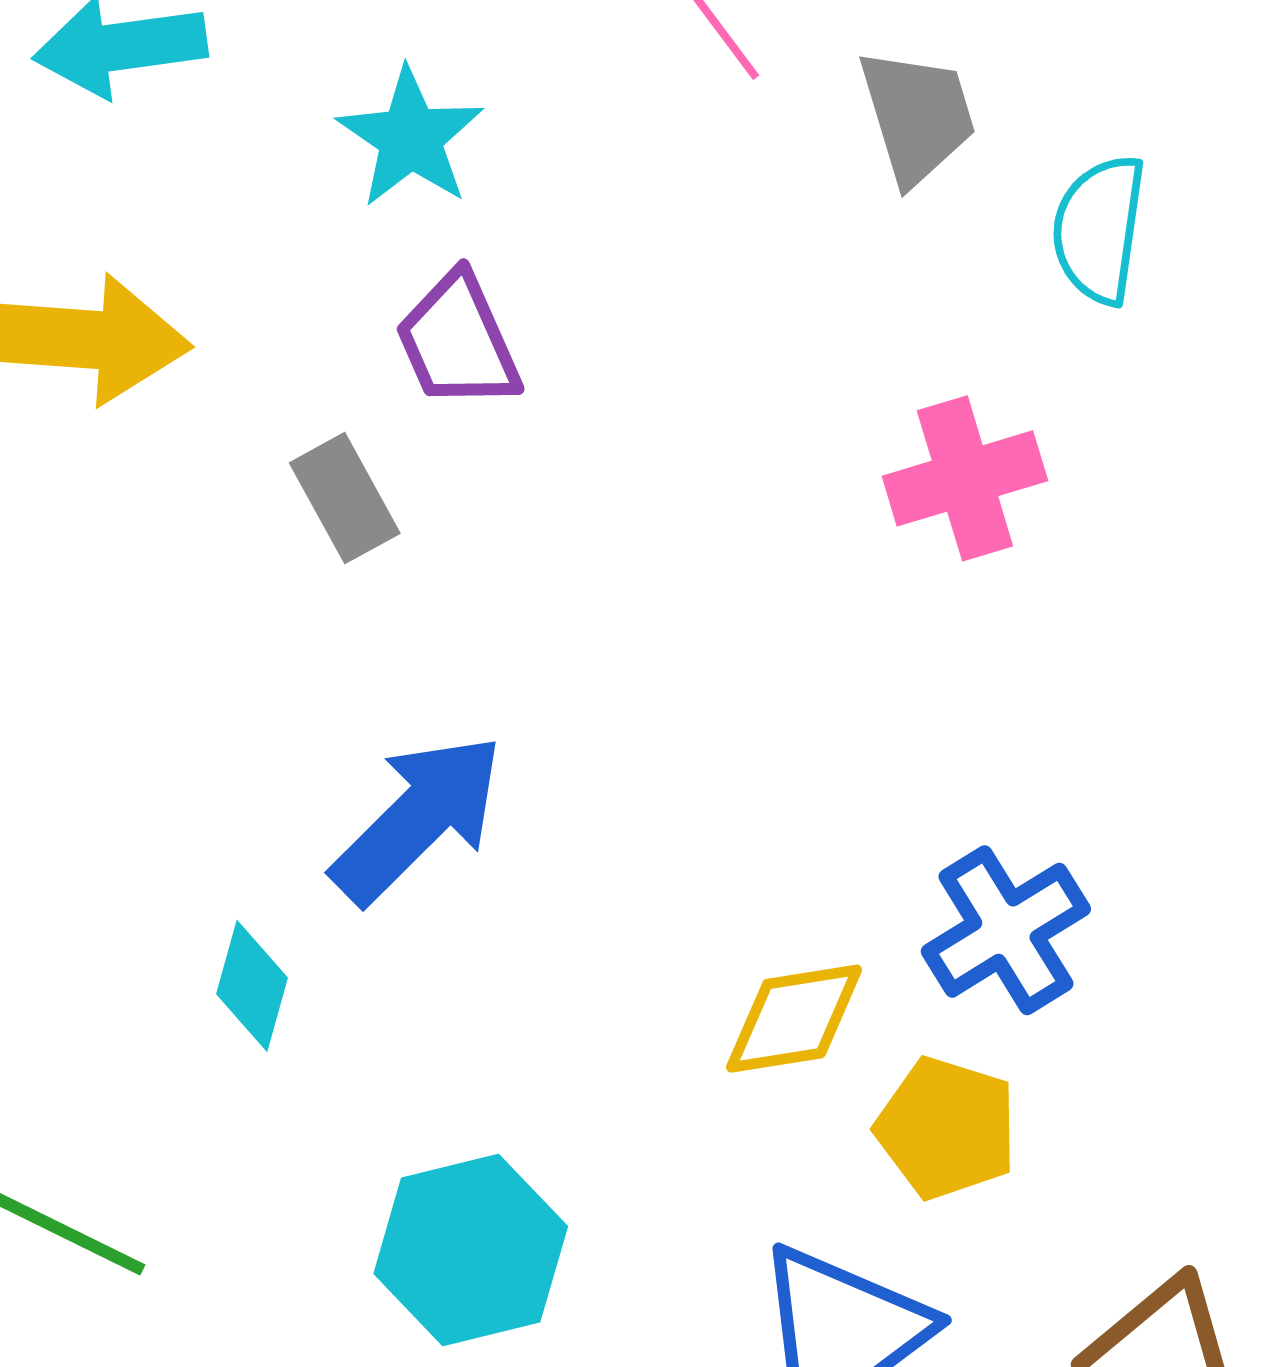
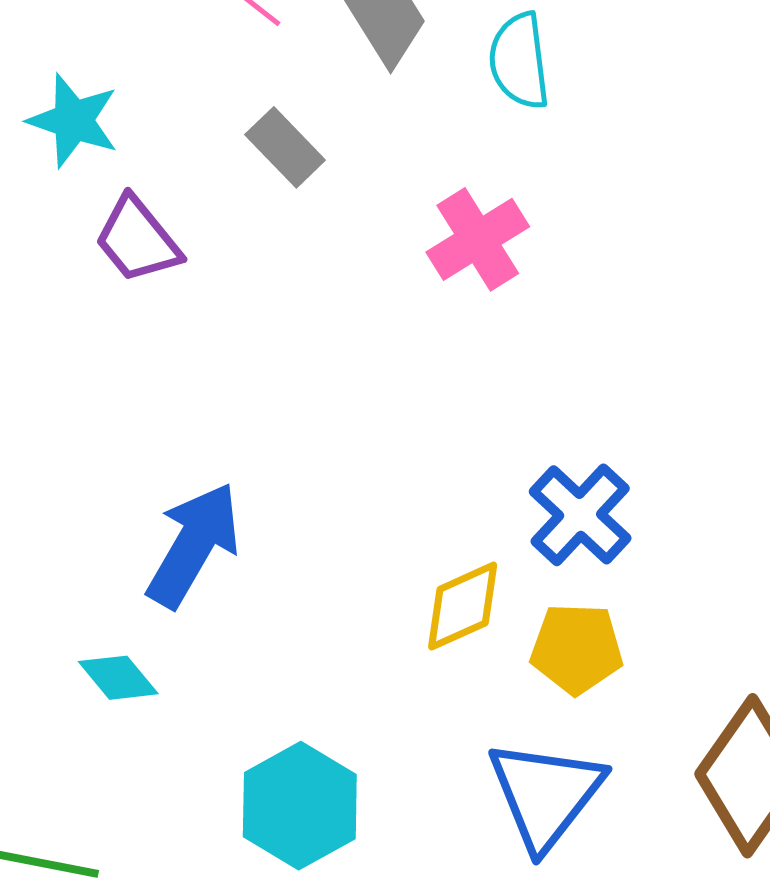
gray rectangle: (345, 498) -> (285, 147), moved
cyan diamond: (252, 986) -> (118, 678), turned -40

